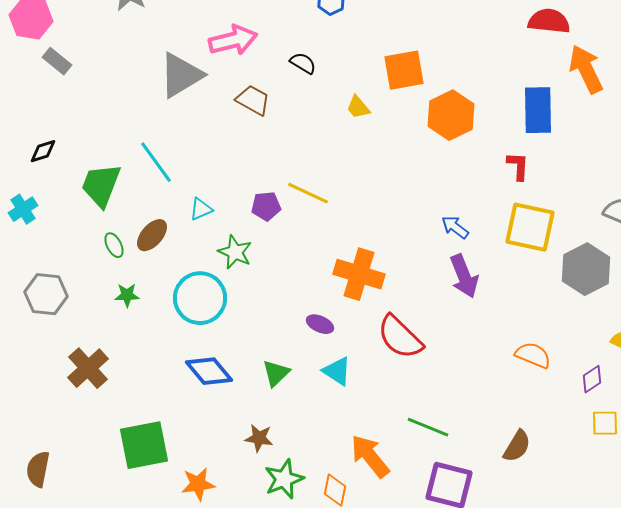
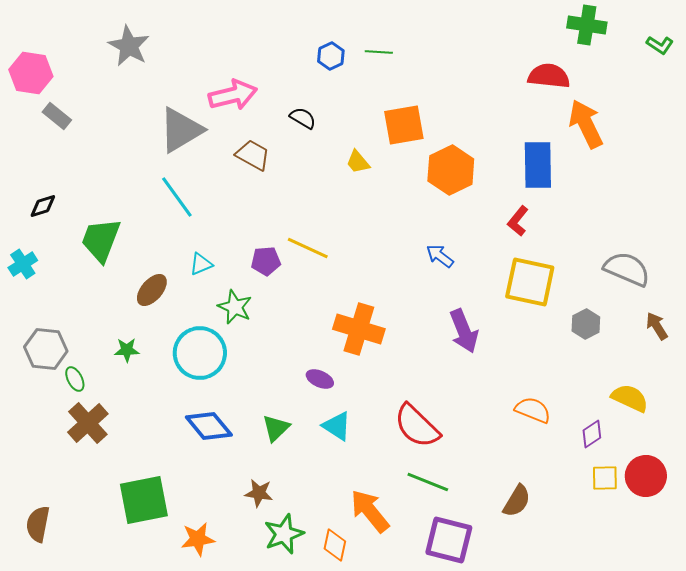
cyan line: (156, 162) -> (177, 197), moved
red L-shape: (518, 166) -> (518, 221), turned -144
blue arrow: (455, 227) -> (440, 256), moved
green ellipse: (114, 245) -> (75, 379), moved
gray hexagon: (586, 269) -> (586, 324), size x0.6
red semicircle: (400, 337) -> (417, 426), moved

